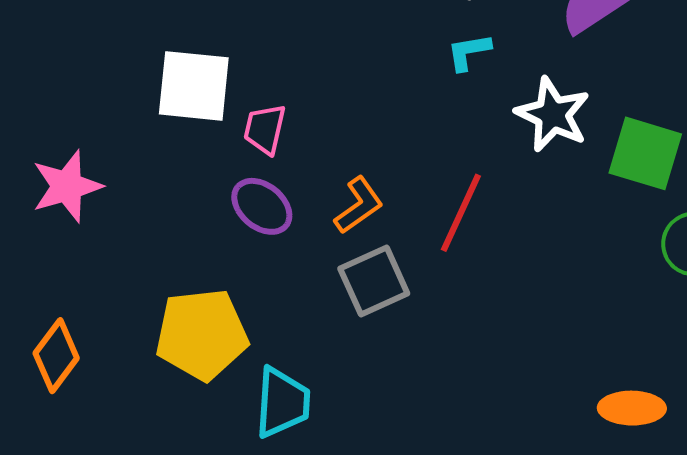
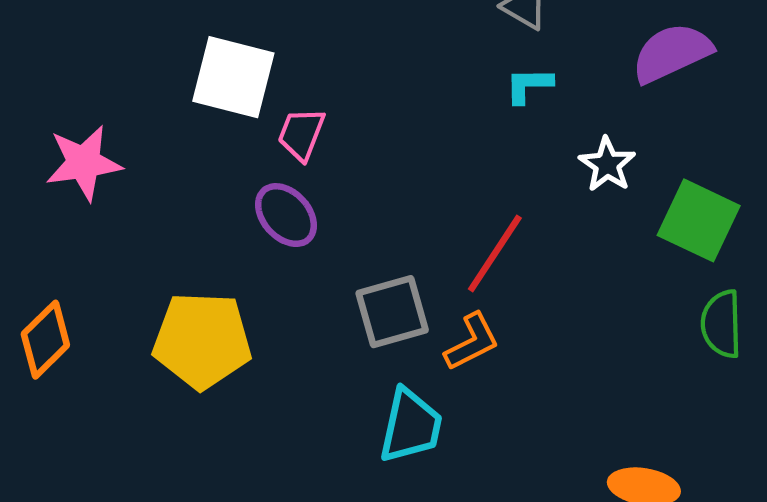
white star: (553, 114) -> (607, 164), size x0.7
orange L-shape: (359, 205) -> (472, 342), moved
cyan trapezoid: (282, 402) -> (411, 426), moved

